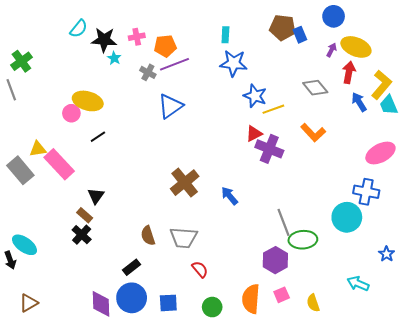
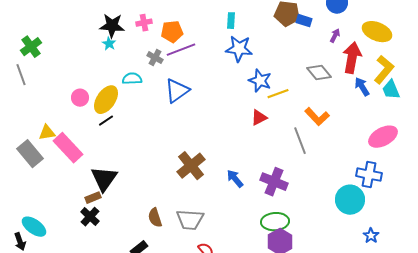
cyan semicircle: (79, 29) -> (132, 79), moved, turned -132
blue rectangle: (300, 35) -> (304, 21), turned -49
yellow ellipse: (356, 47) -> (377, 32), moved
cyan star: (114, 58) -> (109, 44), moved
red arrow: (349, 72) -> (352, 58), size x1.4
yellow ellipse: (88, 101) -> (106, 100), moved, turned -72
purple cross: (269, 149) -> (274, 182), moved
black triangle: (96, 196) -> (104, 179), size x1.6
brown rectangle: (85, 215) -> (93, 198), turned -63
gray line: (284, 222) -> (300, 141), moved
green ellipse: (303, 240) -> (275, 222), moved
blue star: (387, 254) -> (371, 236), moved

